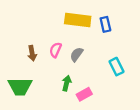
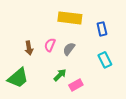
blue rectangle: (105, 24) -> (102, 29), moved
green arrow: (67, 83) -> (60, 75), turned 32
green trapezoid: (20, 87) -> (18, 78), turned -40

